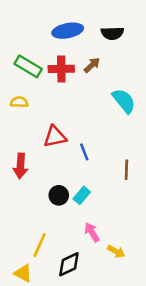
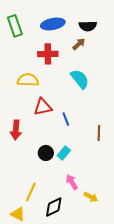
brown arrow: (92, 65) -> (79, 44), moved
green rectangle: (28, 66) -> (15, 26), moved, turned 40
cyan semicircle: (124, 101) -> (80, 79), moved
yellow semicircle: (19, 102) -> (28, 80), moved, size x1.5

